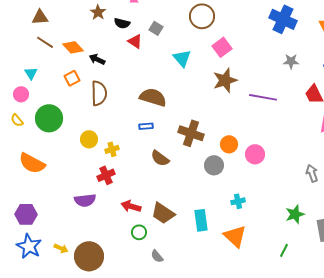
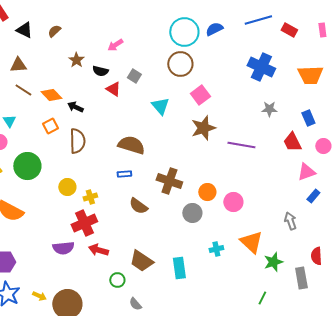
red cross: (106, 175) -> (84, 223), size x1.4
red arrow: (131, 206) -> (98, 250), moved
orange triangle: (235, 236) -> (251, 242), moved

